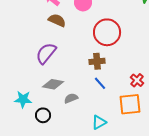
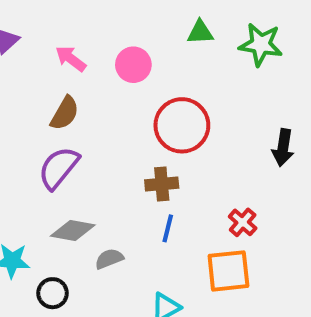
brown semicircle: (57, 20) -> (65, 113), moved, turned 96
blue line: (100, 83) -> (168, 228), turned 56

